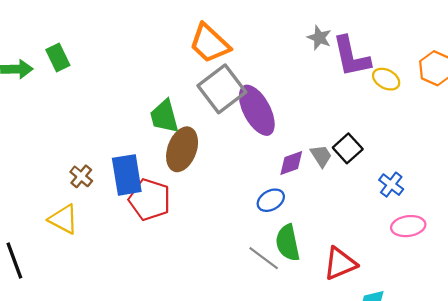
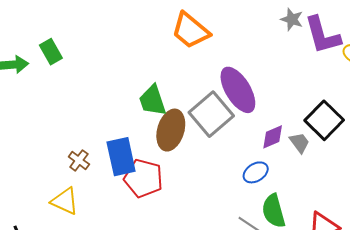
gray square: (222, 89) -> (211, 114), moved
black square: (348, 148) -> (324, 120), size x1.4
gray trapezoid: (321, 156) -> (299, 143), moved

